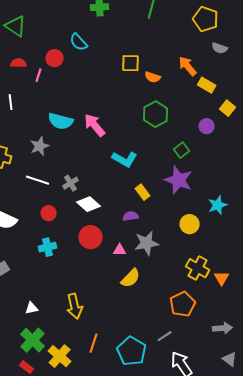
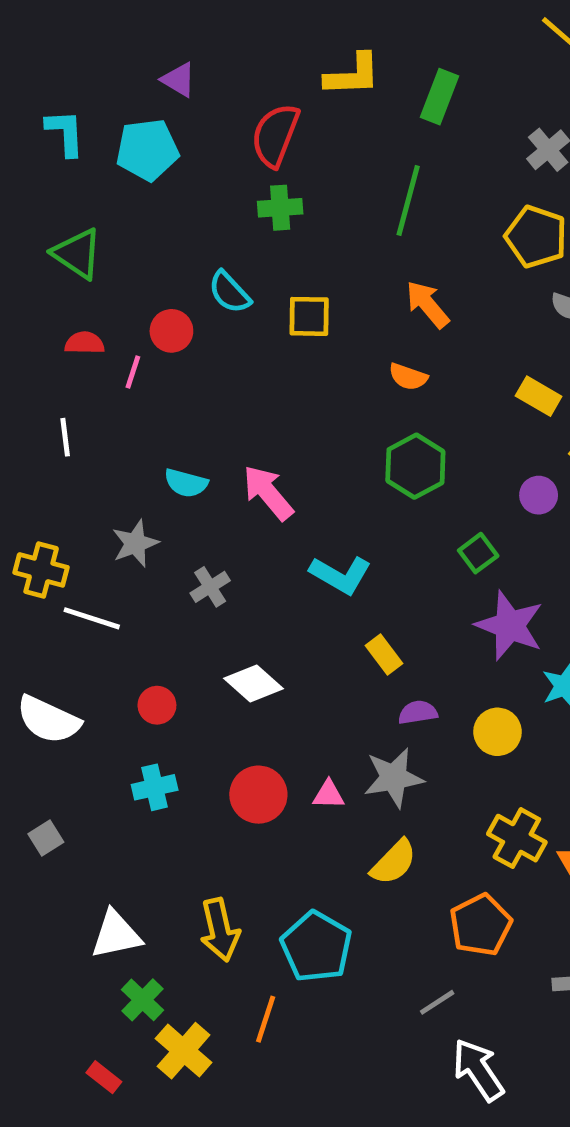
yellow square: (131, 63) -> (309, 316), moved
orange arrow: (188, 66) -> (427, 304), moved
cyan semicircle: (61, 121) -> (186, 483), size x0.7
white line: (38, 180) -> (92, 618), moved
purple star: (179, 180) -> (510, 626), moved
gray cross: (71, 183) -> (210, 587), moved
purple semicircle: (131, 216) -> (418, 712), moved
red circle: (91, 237) -> (258, 795), moved
yellow semicircle: (131, 278) -> (394, 862), moved
white triangle: (32, 308) -> (116, 935), size x1.6
green cross: (33, 340) -> (142, 1000), moved, size x0.7
cyan pentagon: (132, 351) -> (316, 947), moved

